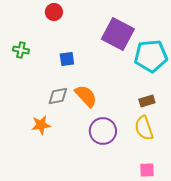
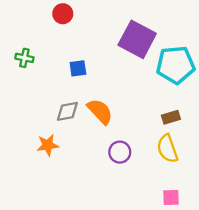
purple circle: (103, 131) -> (120, 152), size x0.7

